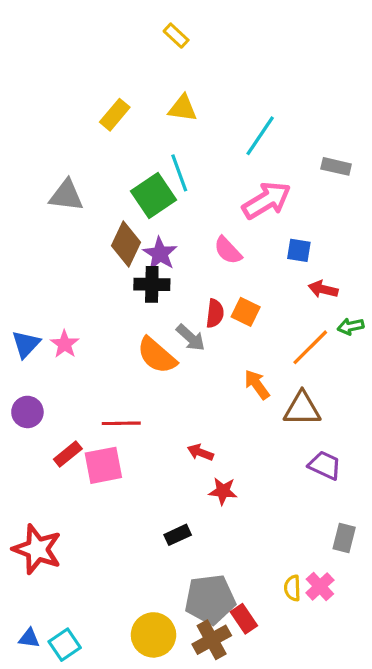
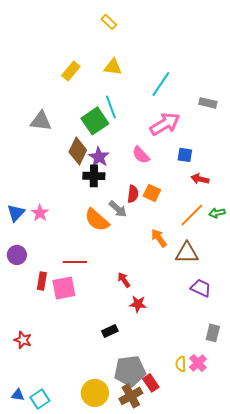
green arrow: (351, 326) -> (217, 213), moved
red arrow: (200, 452) -> (124, 280), turned 35
red rectangle: (68, 454) -> (42, 281), turned -42
red star: (37, 549) -> (23, 340), size x0.6

